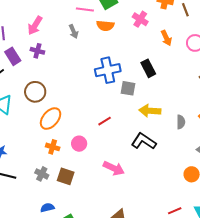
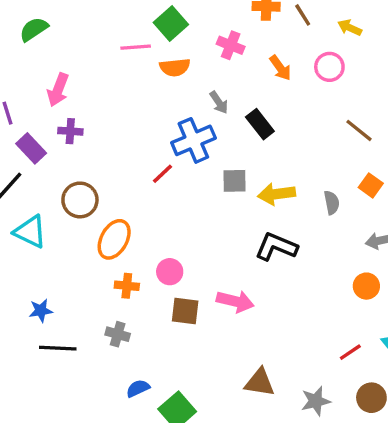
gray arrow: (74, 31) -> (219, 102), moved
gray square: (128, 88) -> (234, 181), moved
red line: (105, 121) -> (163, 174), moved
brown square: (66, 176) -> (185, 311), moved

